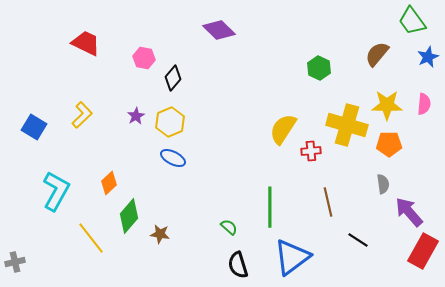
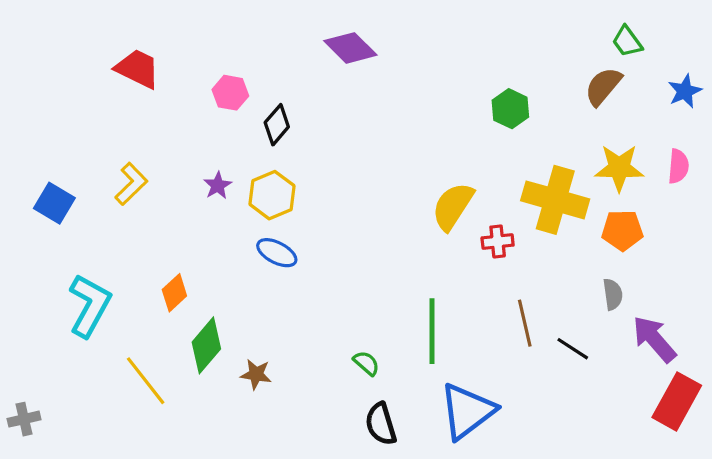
green trapezoid: (412, 21) -> (627, 42), moved, size x0.7
black line: (358, 240) -> (573, 349), moved

